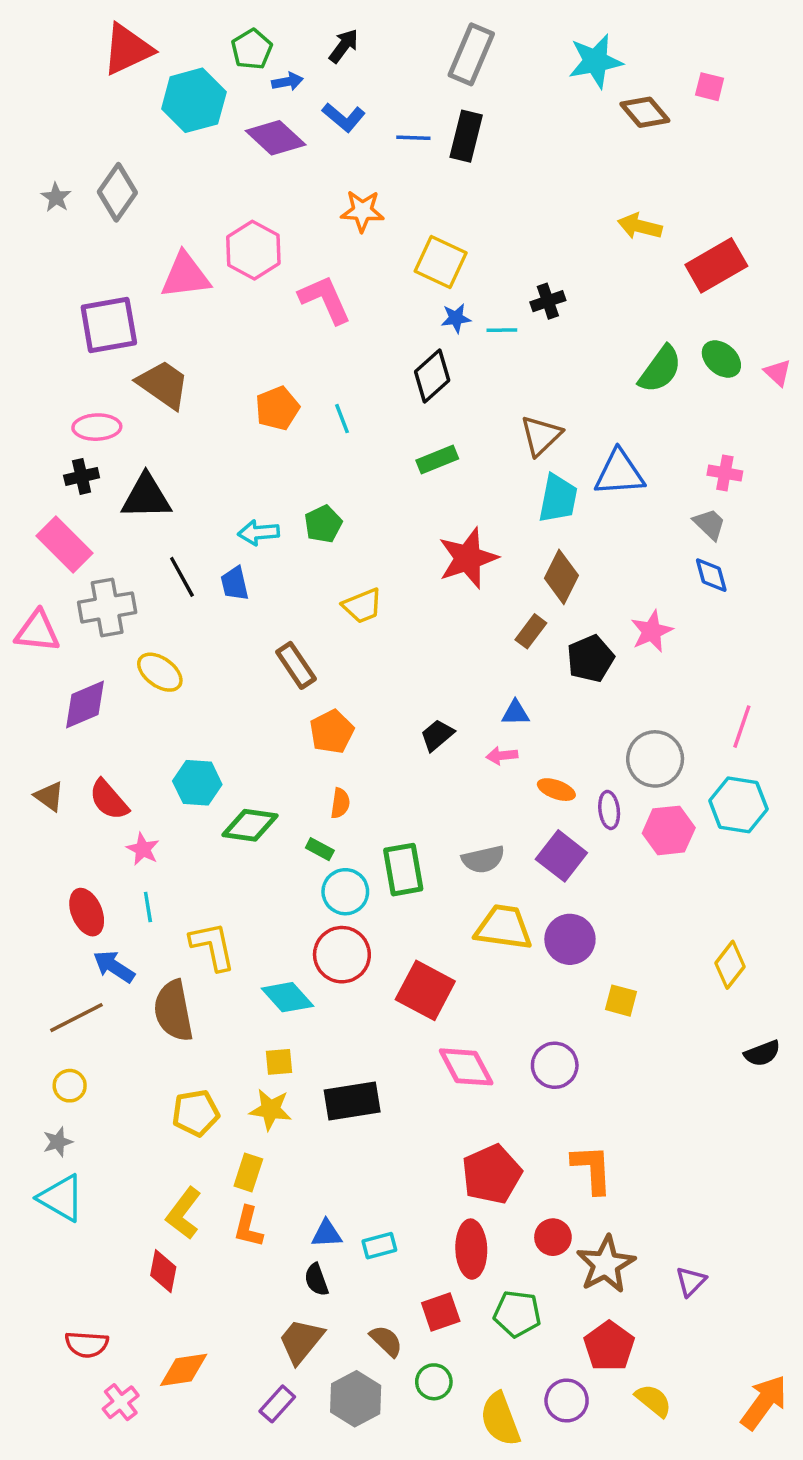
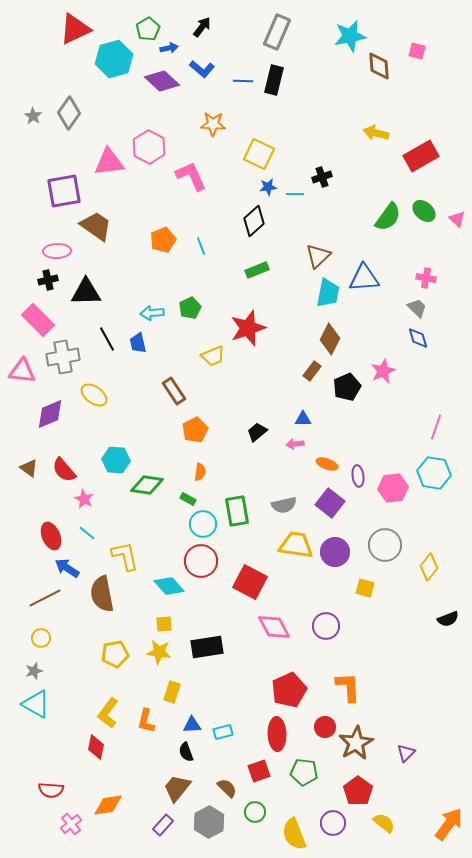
brown diamond: (645, 112) -> (379, 66), turned 36
red star: (468, 558) -> (248, 328), moved
gray circle: (655, 759) -> (385, 545), moved
cyan line: (148, 907) -> (87, 533), turned -42
yellow rectangle: (248, 1172) -> (172, 692), moved

